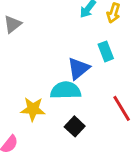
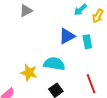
blue triangle: (78, 68) -> (67, 36), moved

